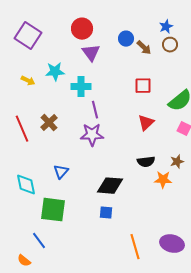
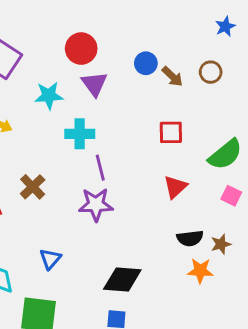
blue star: (166, 27) -> (225, 26), moved
cyan star: (55, 72) -> (49, 96), moved
black semicircle: (146, 162) -> (190, 238), moved

